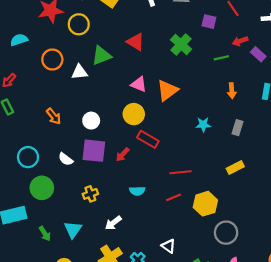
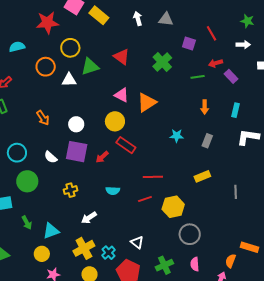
yellow circle: (79, 24) -> (70, 48), moved
cyan triangle: (73, 230) -> (51, 231), moved, turned 30

